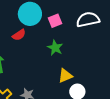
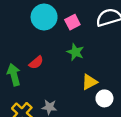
red semicircle: (19, 35) -> (36, 62), moved

